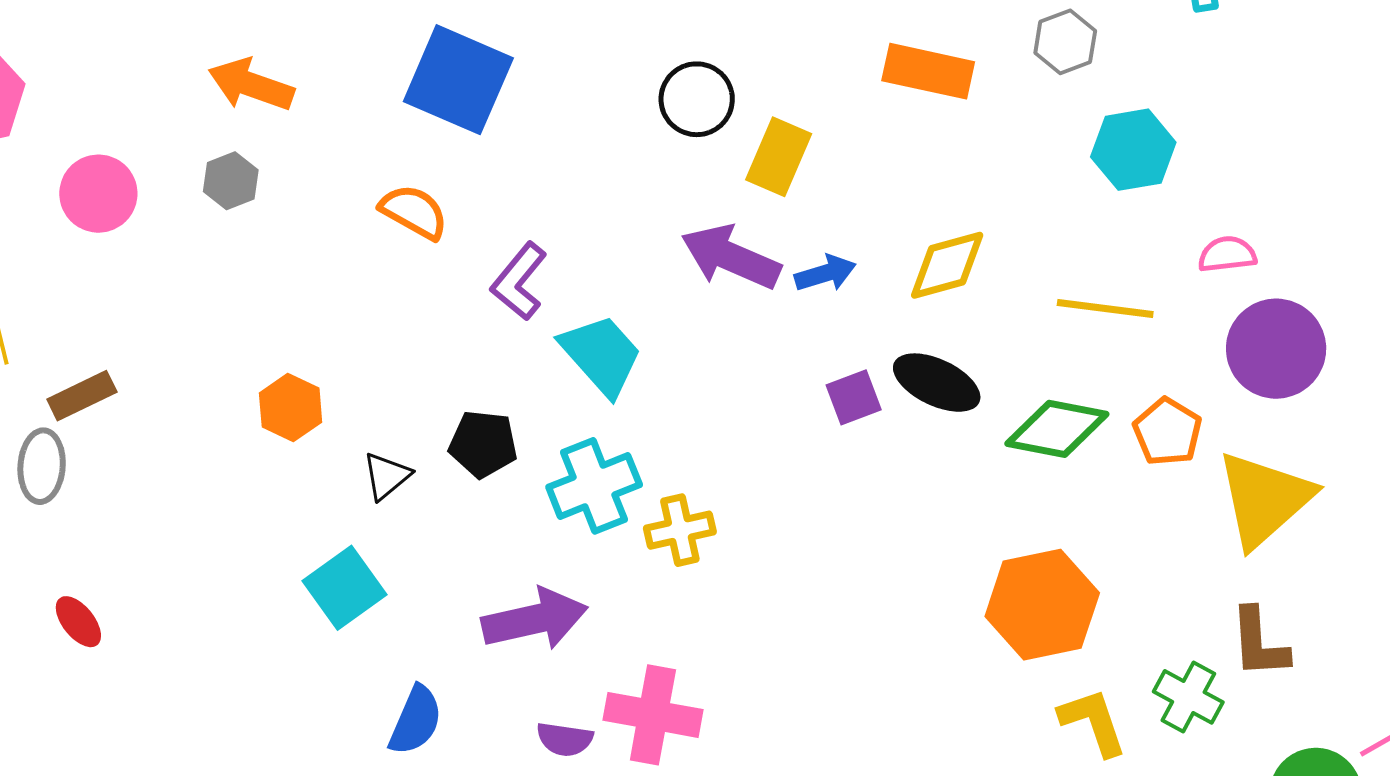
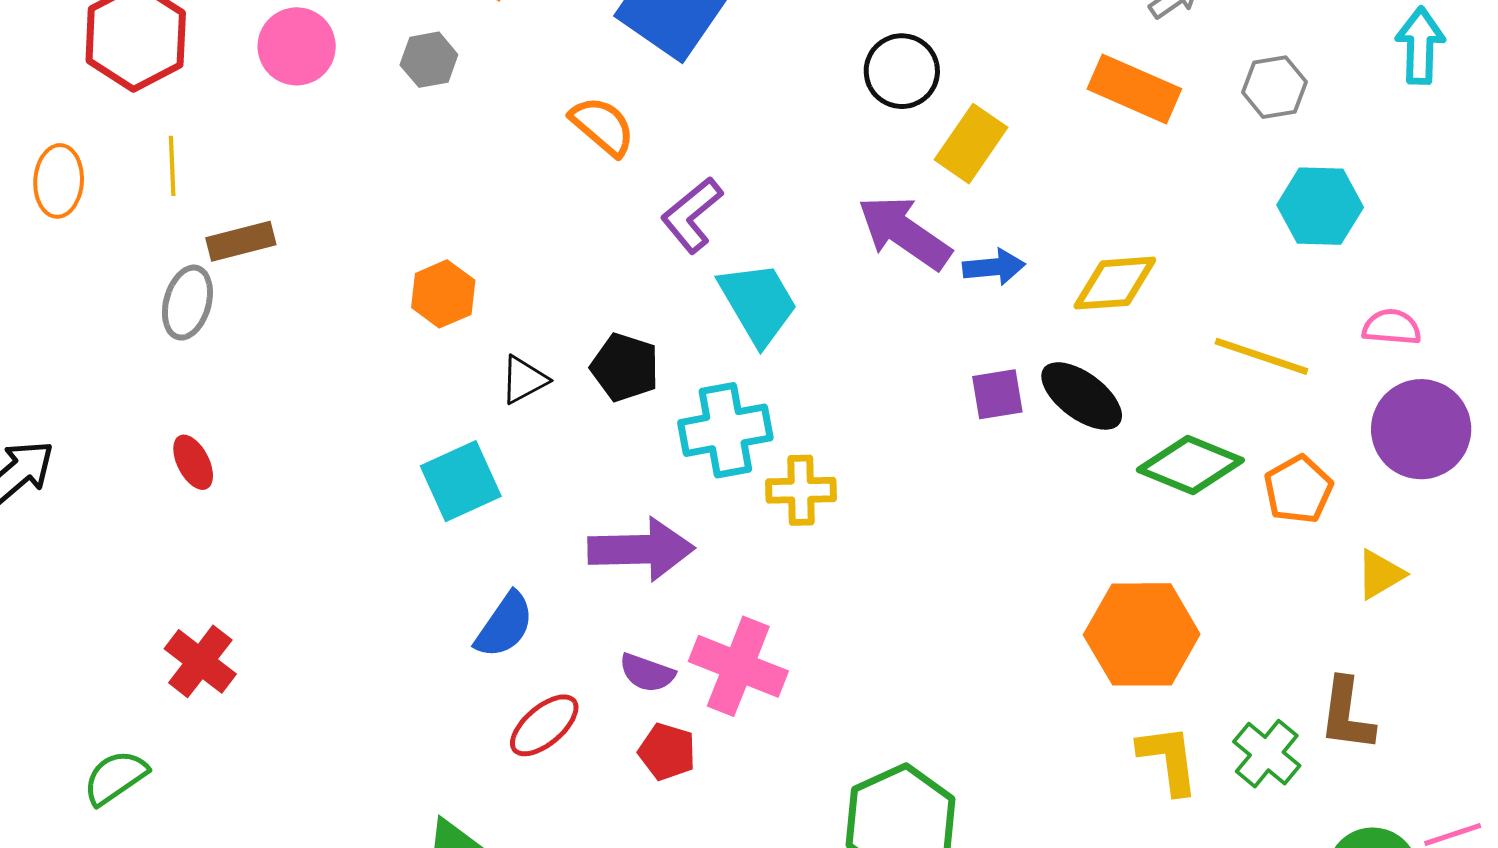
yellow triangle: (1264, 499) -> (1380, 574), size x0.5

